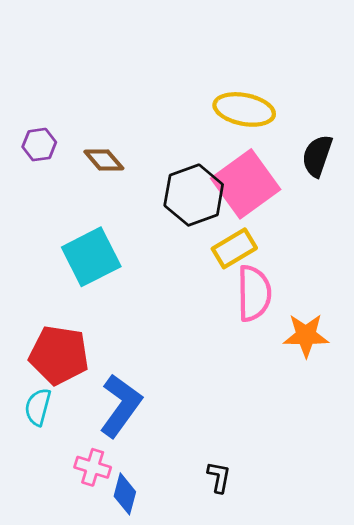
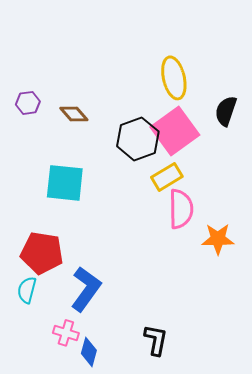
yellow ellipse: (244, 109) -> (174, 78), turned 66
cyan square: (91, 257) -> (65, 183), turned 33
black L-shape: (219, 477) -> (156, 340), size x1.4

